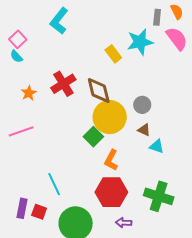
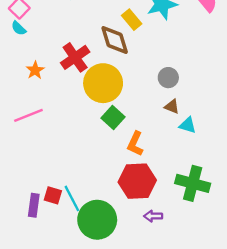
brown diamond: (99, 90) -> (115, 40), moved
yellow circle: (110, 117) -> (103, 83), moved
cyan line: (54, 184) -> (72, 198), moved
red square: (39, 212) -> (53, 195), moved

